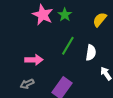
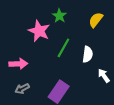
pink star: (43, 15) -> (39, 31), moved
pink arrow: (34, 60) -> (18, 64), moved

